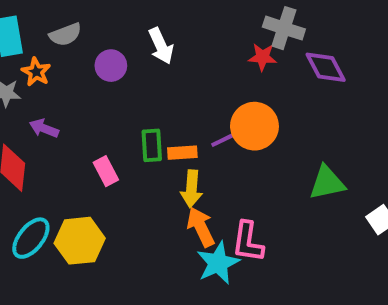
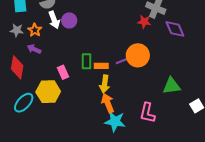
white arrow: (161, 46) -> (54, 20), moved
orange star: (36, 72) -> (35, 30), moved
yellow hexagon: (80, 241) -> (48, 92), moved
pink L-shape: (248, 242) -> (147, 113), moved
cyan star: (218, 263) -> (115, 121), turned 30

